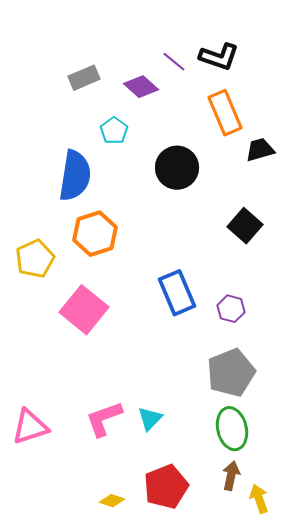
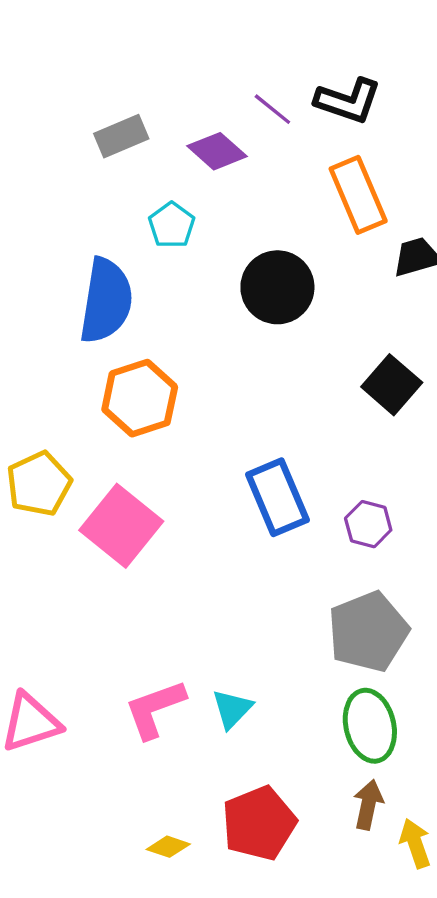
yellow pentagon: (35, 259) -> (39, 484), moved

